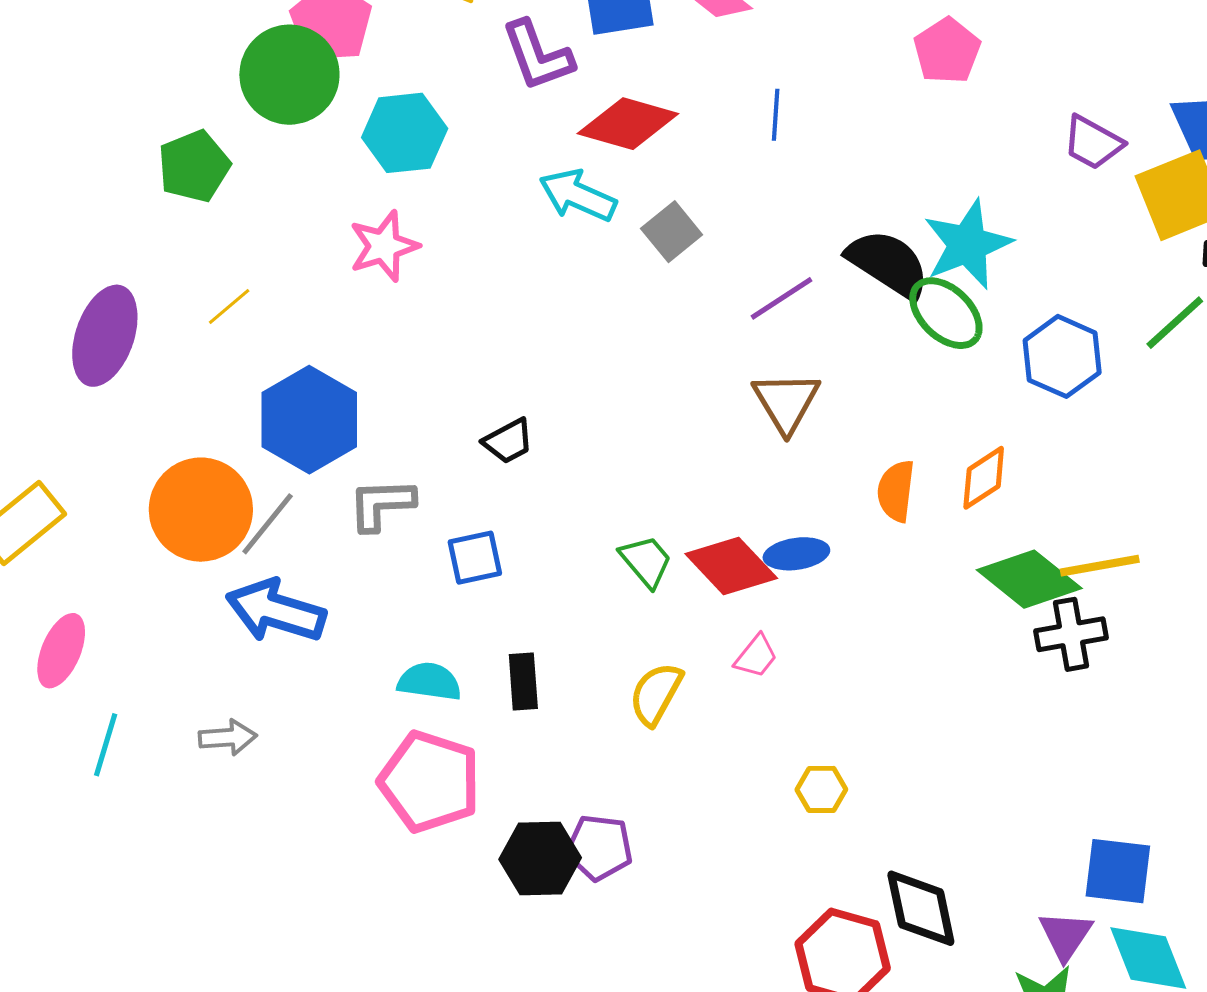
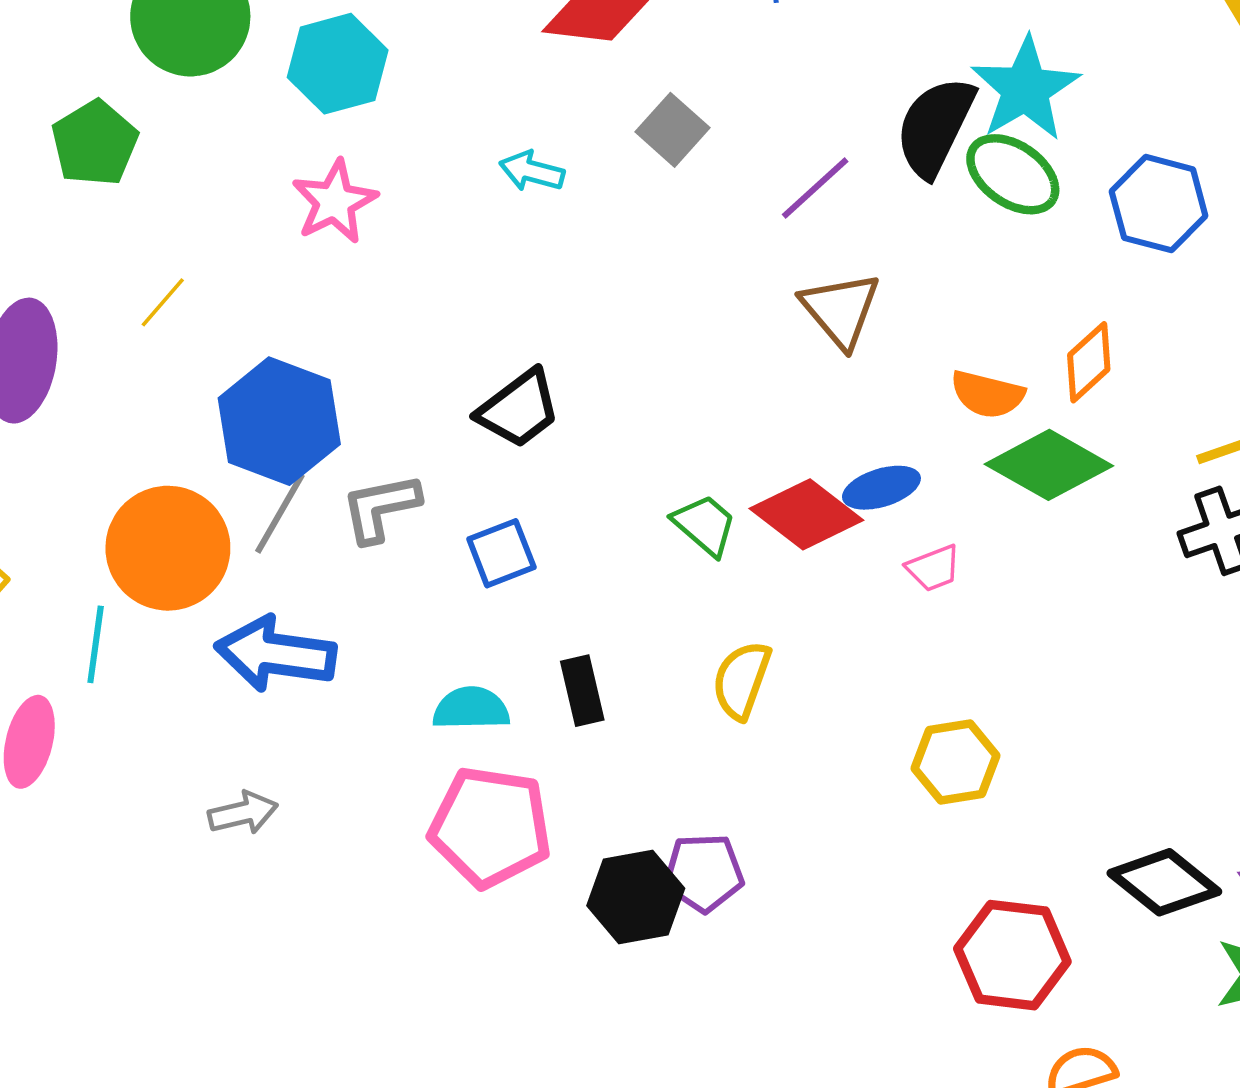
cyan arrow: (578, 195) -> (532, 171), moved, size x0.7
black semicircle: (888, 264) -> (935, 127), turned -88
black trapezoid: (508, 441) -> (519, 409), size x1.4
orange semicircle: (896, 491) -> (987, 394), turned -74
gray line: (268, 524) -> (280, 513), moved
green diamond: (1029, 579) -> (1049, 465), moved
pink trapezoid: (756, 656) -> (934, 568), moved, turned 39
cyan line: (106, 745) -> (96, 644), moved
yellow hexagon: (821, 789) -> (956, 762), size x1.4
black diamond: (921, 908) -> (1164, 882), moved, turned -30

